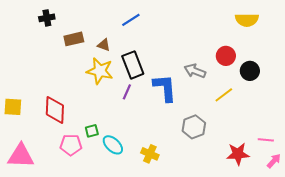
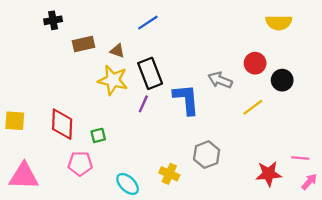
gray hexagon: (194, 127) -> (207, 155), moved
green square: (92, 131) -> (98, 135), moved
cyan ellipse: (113, 145) -> (128, 184), moved

